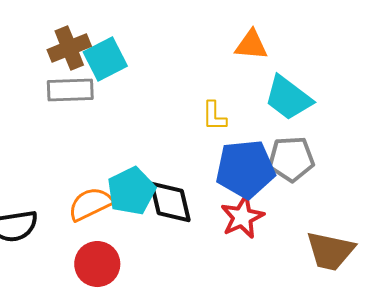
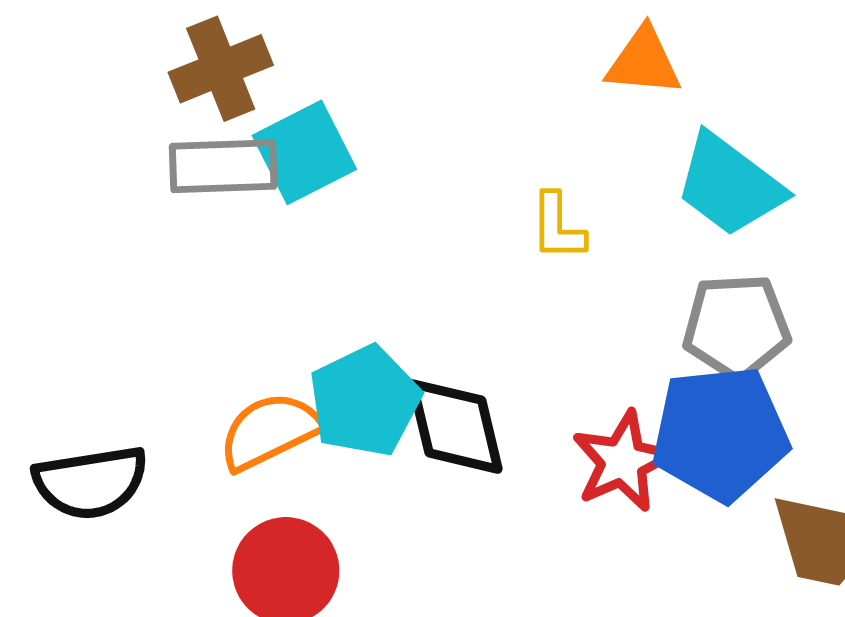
cyan square: (105, 59) -> (304, 152), moved
blue pentagon: (245, 169) -> (720, 434), moved

